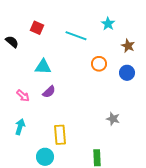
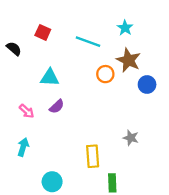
brown star: (128, 46) -> (128, 60), moved, size x1.5
orange circle: (99, 64) -> (105, 74), moved
yellow rectangle: (60, 135) -> (93, 156), moved

